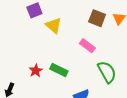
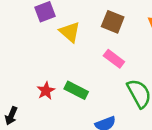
brown square: (97, 18) -> (113, 22), moved

